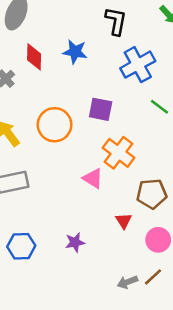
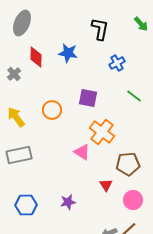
blue cross: (138, 65) -> (117, 63), size x0.6
orange circle: (55, 125) -> (52, 110), size x0.7

